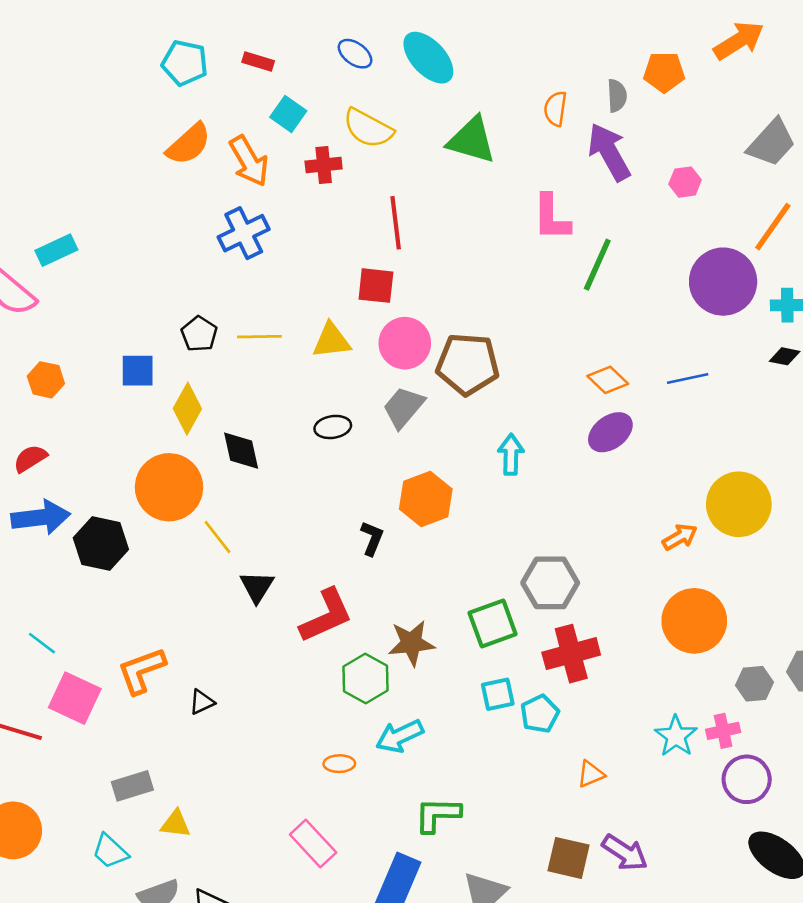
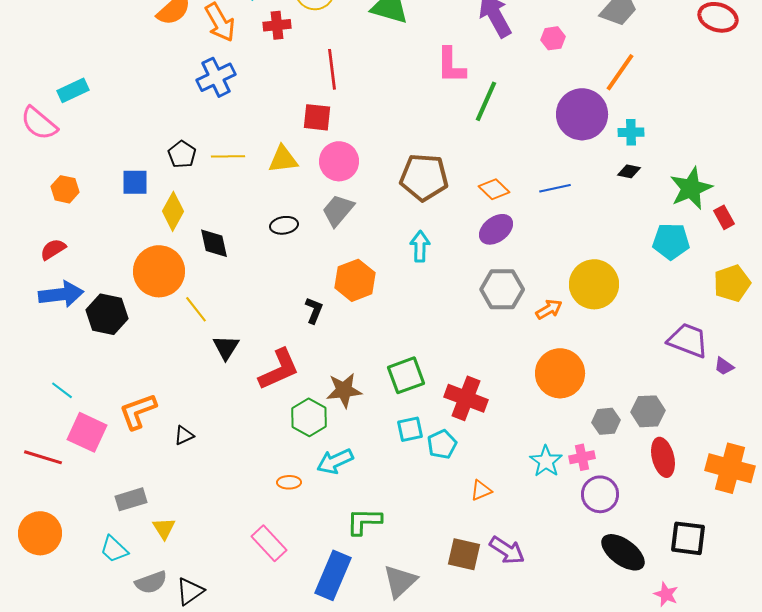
brown pentagon: (468, 364) -> (424, 177), moved
gray hexagon: (550, 583) -> (502, 289), moved
red cross: (571, 654) -> (466, 398), turned 36
yellow triangle: (176, 824) -> (164, 528), turned 50

